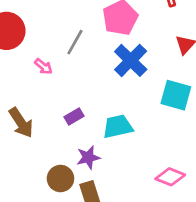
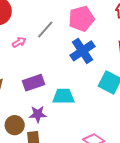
pink arrow: (43, 66) -> (19, 42), turned -80
purple rectangle: (74, 116) -> (34, 83), size x1.5

